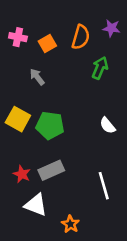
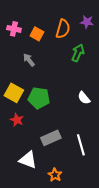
orange square: (47, 44) -> (37, 34), turned -32
gray rectangle: (51, 170) -> (51, 138), moved
red star: (22, 174) -> (17, 120), moved

